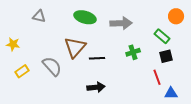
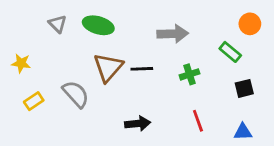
gray triangle: (39, 16) -> (58, 24), turned 32
green ellipse: (85, 17) -> (98, 25), moved
black square: (166, 56) -> (244, 88), moved
black line: (97, 58) -> (142, 69), moved
red line: (157, 77) -> (198, 121), moved

